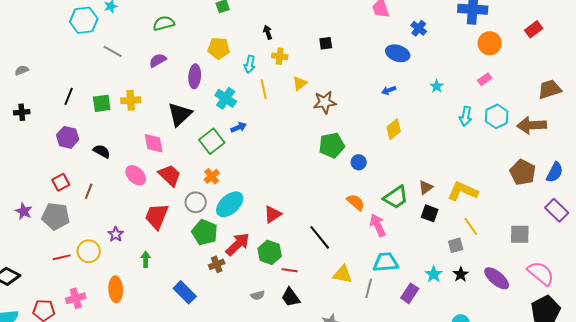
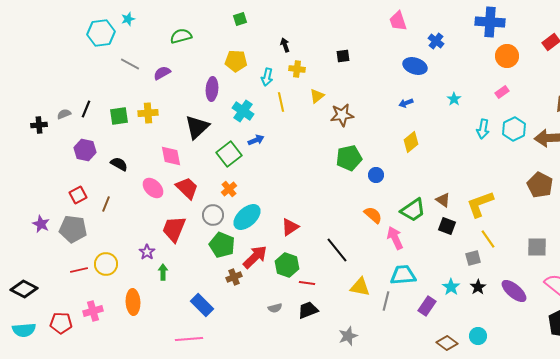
purple semicircle: (158, 60) -> (162, 73), moved
gray semicircle: (22, 70) -> (64, 114), moved
brown triangle: (426, 187) -> (443, 200), turned -49
yellow L-shape: (463, 191) -> (480, 204), turned -44
purple star: (116, 234) -> (147, 252), moved
black trapezoid: (291, 297) -> (308, 310), turned 105

